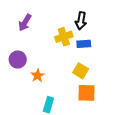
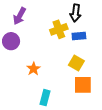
purple circle: (18, 59) -> (11, 41), moved

